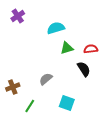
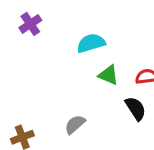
green triangle: (67, 48) -> (108, 75), turned 40

